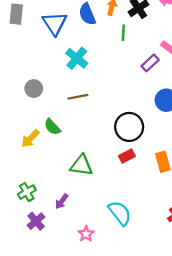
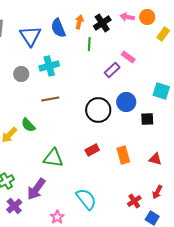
cyan cross: (77, 58) -> (49, 66), turned 36
gray circle: (34, 89) -> (21, 74), moved
black circle: (129, 127) -> (98, 110), moved
purple arrow: (62, 201) -> (36, 189), size x1.6

